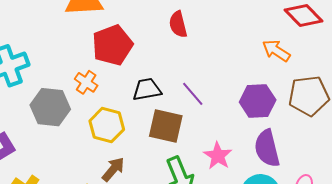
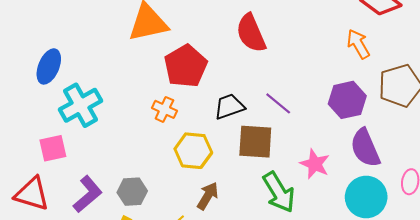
red semicircle: (178, 24) -> (251, 33), size x1.4
orange arrow: (276, 51) -> (358, 44), turned 36
gray hexagon: (50, 107) -> (132, 192), moved, size x0.7

